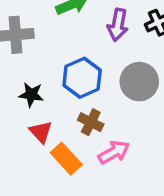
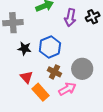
gray circle: (139, 82) -> (82, 69), moved
black star: (31, 95) -> (24, 49), moved

